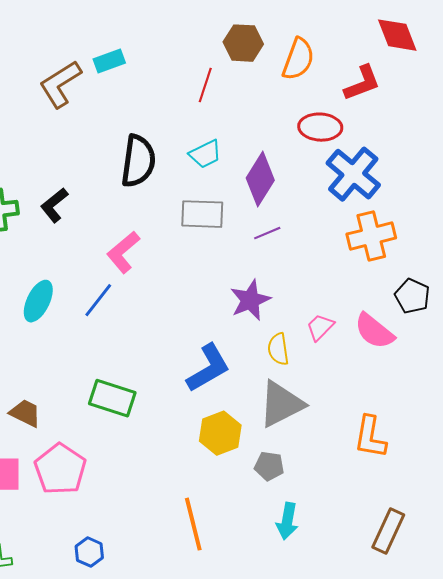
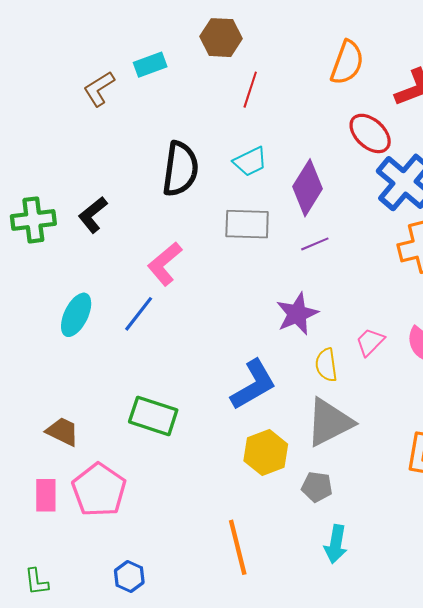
brown hexagon: (243, 43) -> (221, 38), moved
brown L-shape: (60, 84) -> (99, 89), size x0.7
red ellipse: (320, 127) -> (370, 133), turned 39

